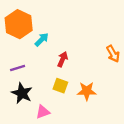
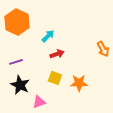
cyan arrow: (42, 39) -> (48, 36), moved
red arrow: (63, 59) -> (57, 54), turned 48

